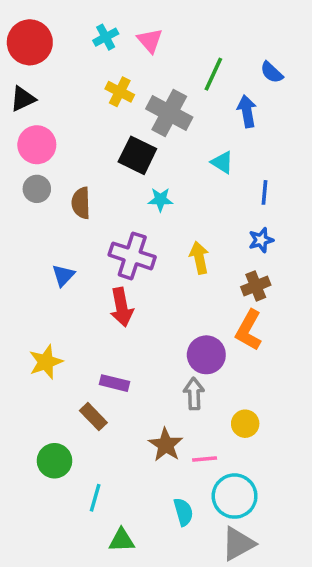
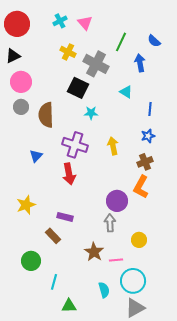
brown semicircle: (81, 203) -> (46, 115), size x1.4

